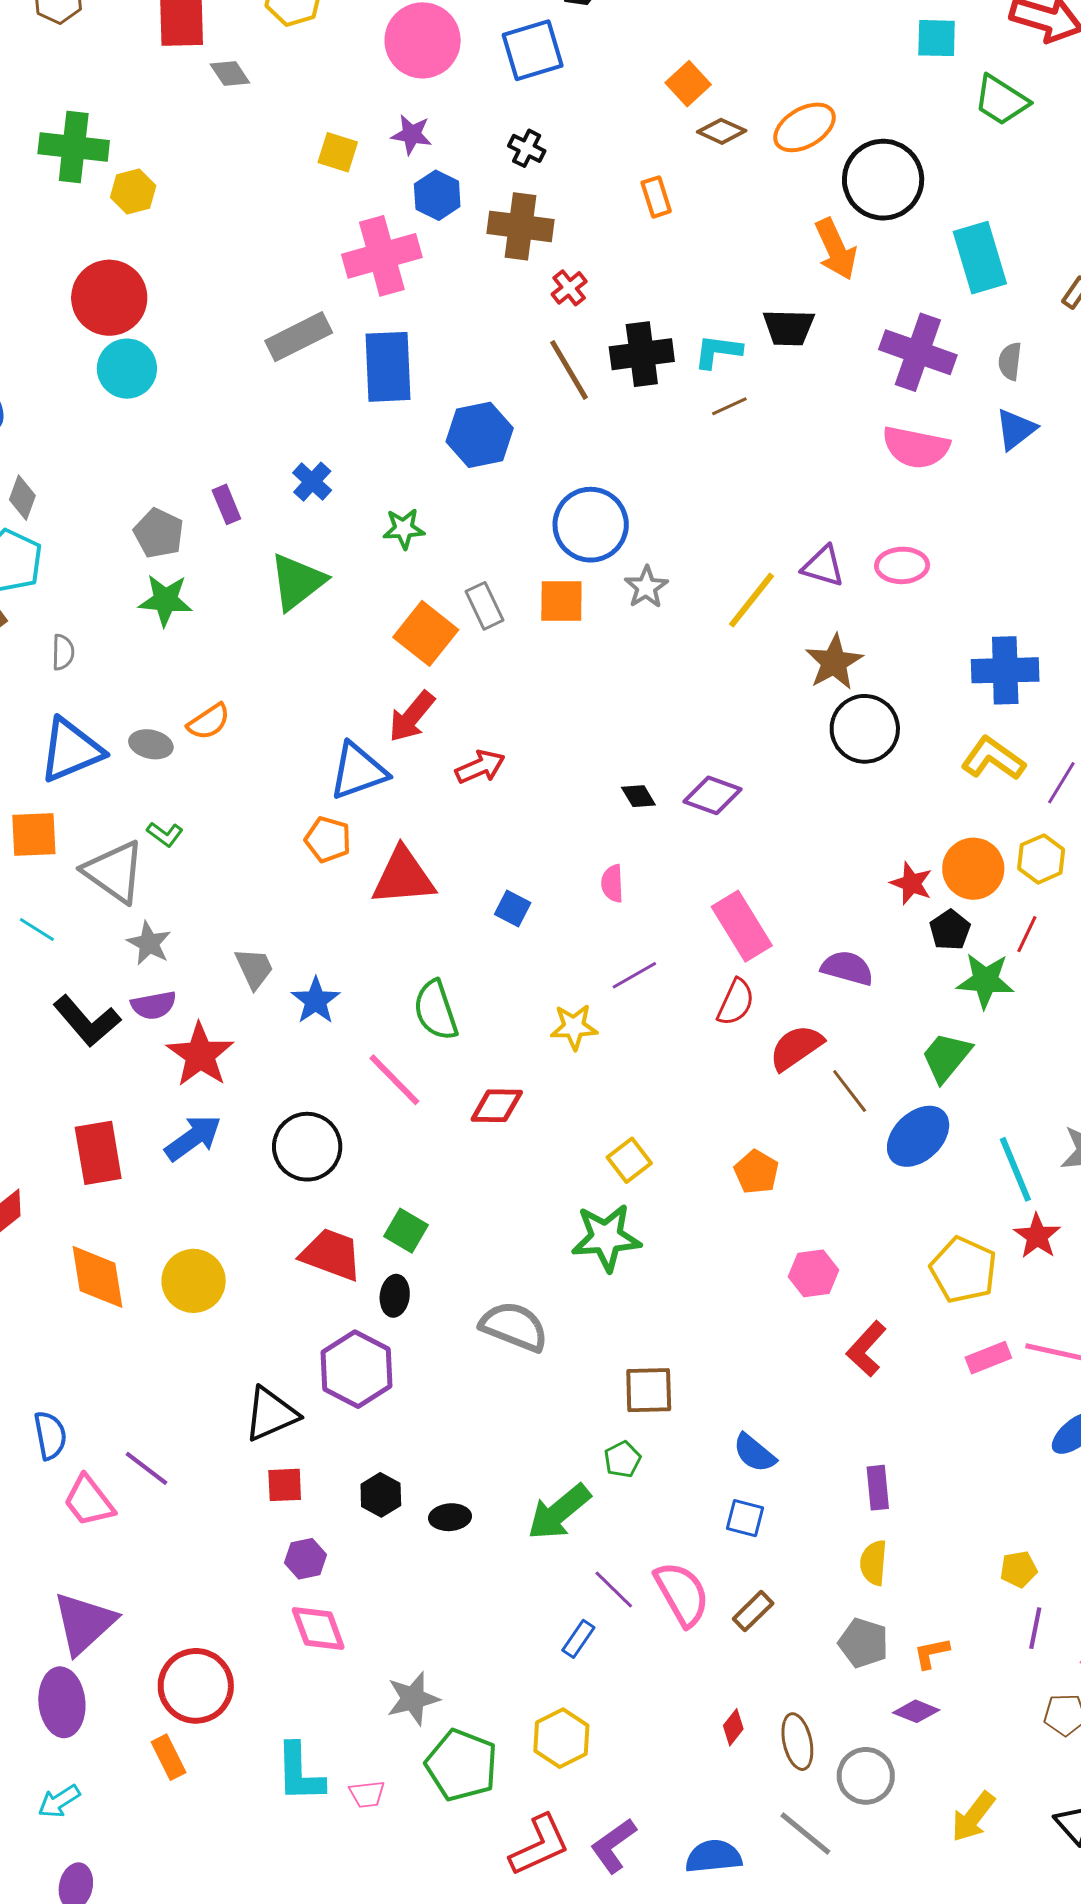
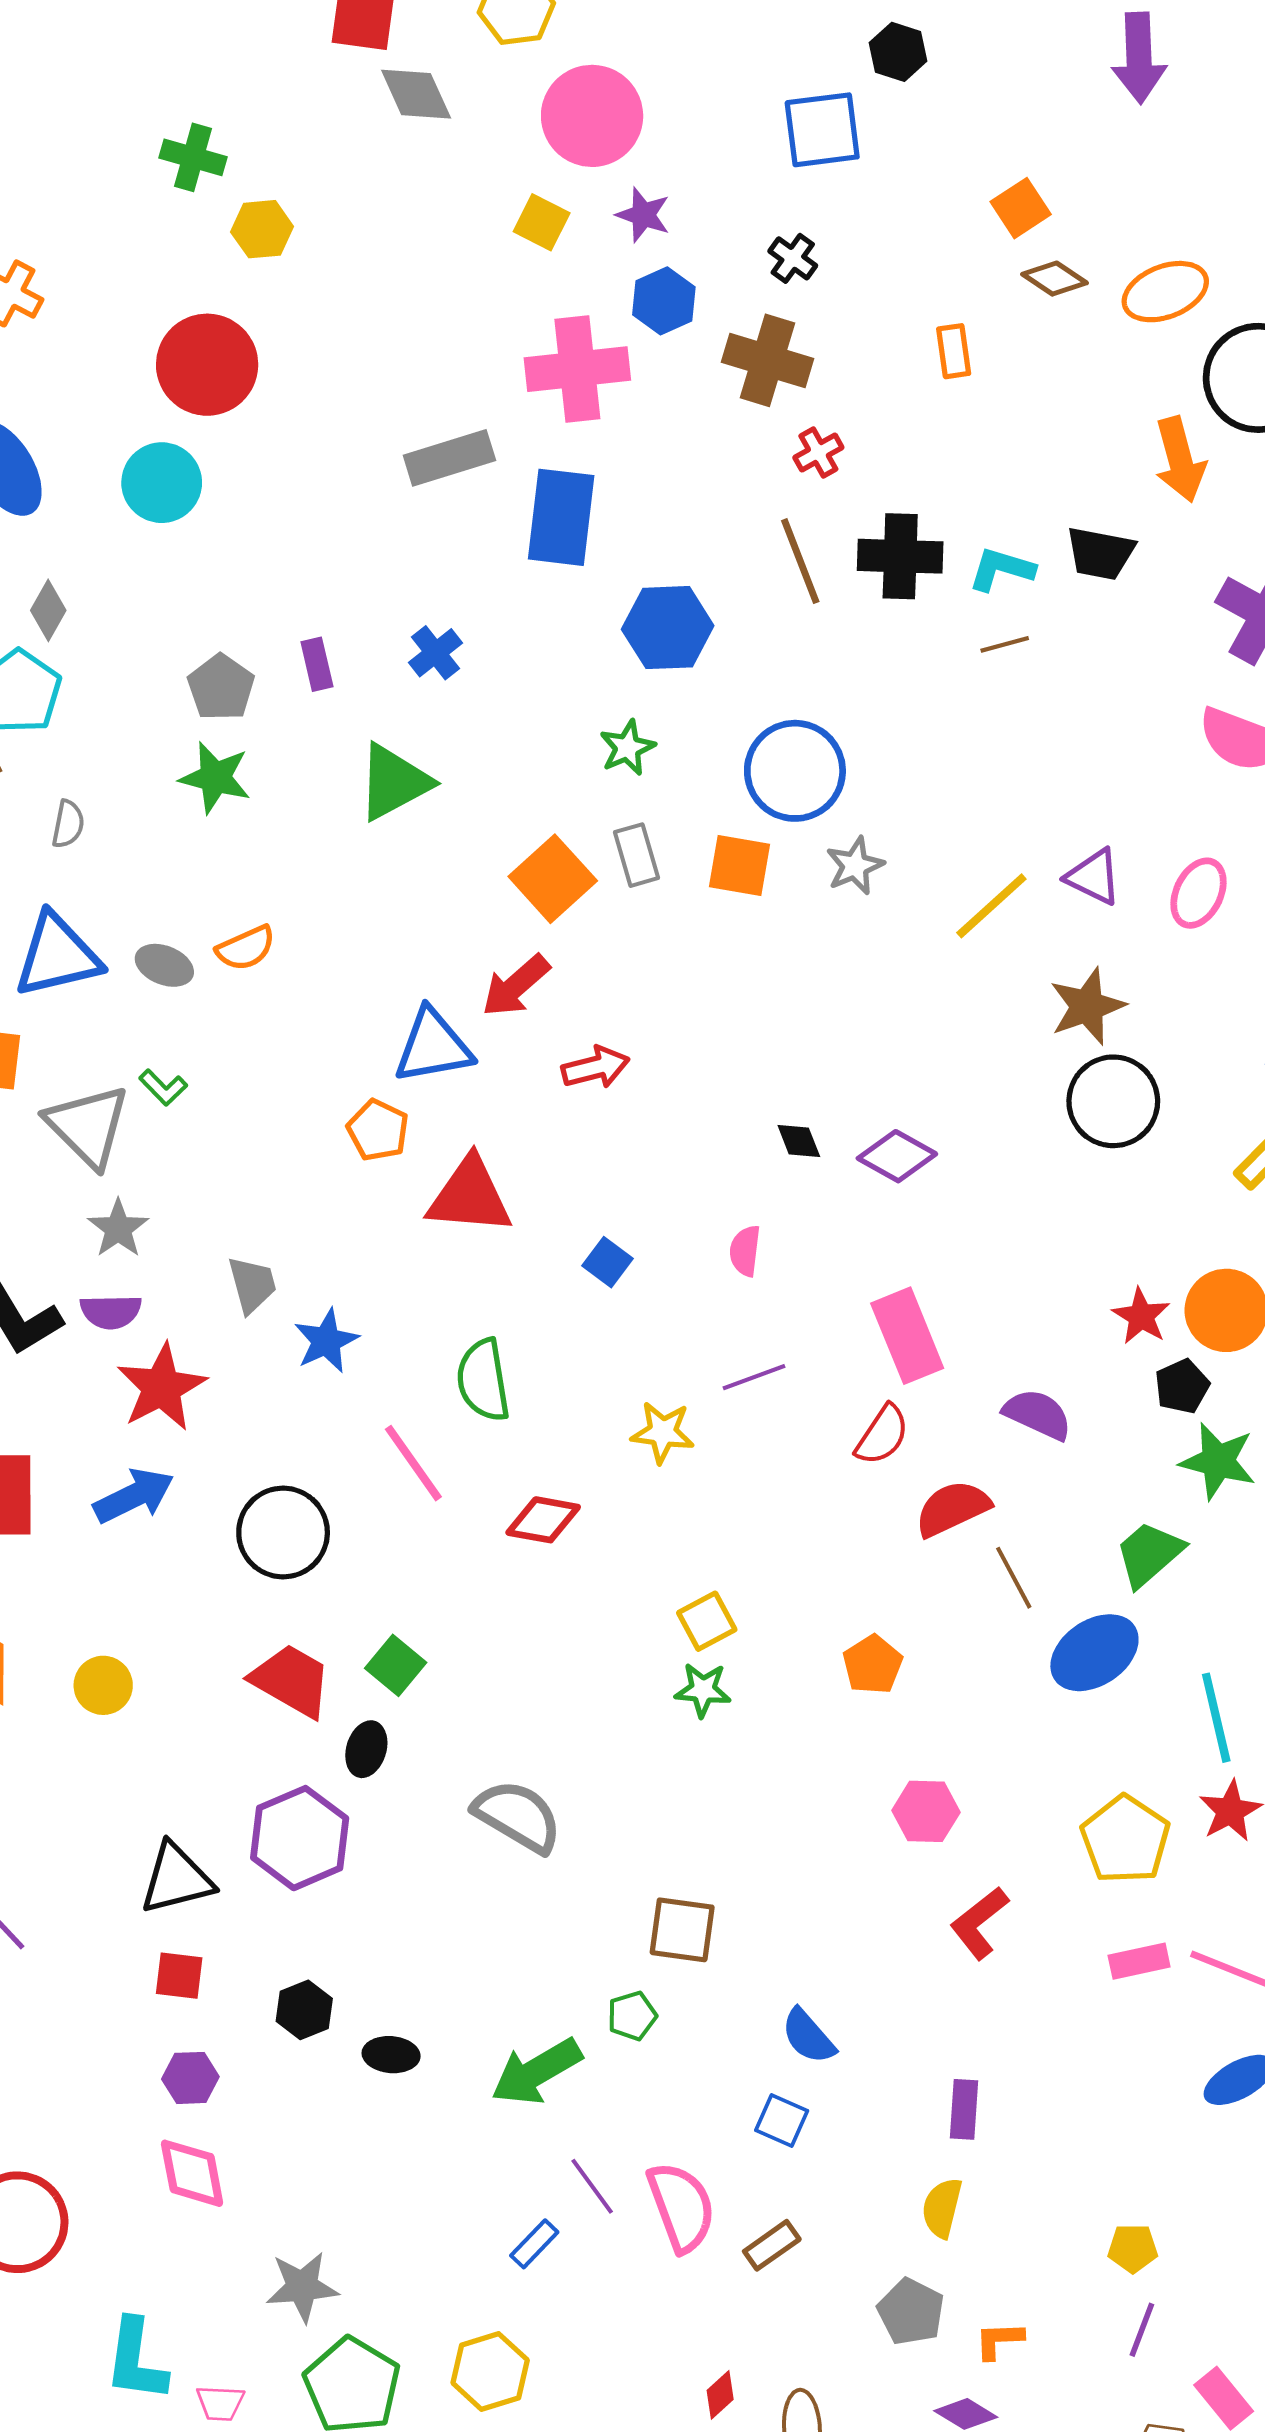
pink circle: (423, 40) -> (592, 116), moved
gray diamond: (230, 73) -> (416, 94), size x1.4
green cross: (74, 147) -> (193, 157), size x0.7
cyan circle: (127, 369) -> (162, 483), moved
green star: (404, 529) -> (627, 748), moved, turned -30
pink ellipse: (902, 565) -> (1198, 893), turned -72
green star: (606, 1238) -> (703, 1690), moved, size x0.6
yellow circle: (194, 1281) -> (103, 1685), size x0.7

